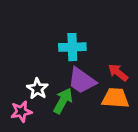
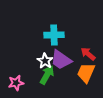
white star: (37, 89) -> (45, 61), moved
orange trapezoid: (115, 98) -> (86, 73), turned -70

